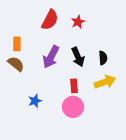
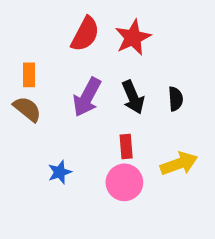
red star: (78, 22) -> (133, 37), size x1.5
yellow arrow: (105, 82) -> (179, 164), moved

